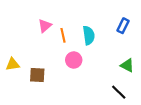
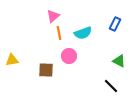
pink triangle: (45, 26) -> (53, 16), moved
cyan semicircle: (89, 35) -> (83, 33), turned 78
brown square: (37, 75) -> (46, 70), moved

